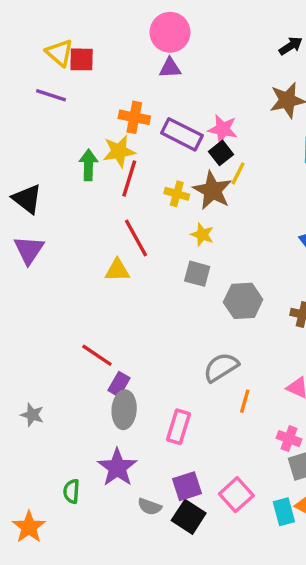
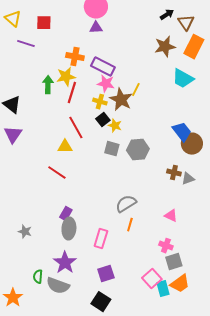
yellow triangle: (60, 53) -> (13, 19), moved
pink star: (223, 129) -> (106, 84), moved
black square: (221, 153) -> (103, 120), moved
gray hexagon: (243, 301) -> (138, 150), moved
red line: (97, 355) -> (57, 173), moved
orange line: (245, 401) -> (130, 225), moved
gray star: (32, 415) -> (25, 232), moved
pink square: (236, 495) -> (152, 279), moved
gray semicircle: (150, 507) -> (58, 286), moved, size x1.6
black square: (189, 517) -> (101, 302), moved

